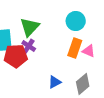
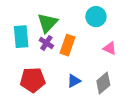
orange rectangle: (75, 48) -> (67, 45), moved
red pentagon: (16, 56) -> (33, 80), moved

